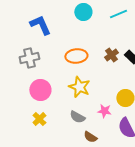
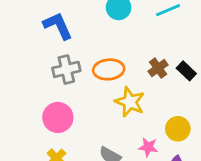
gray cross: (29, 58) -> (66, 69), moved
yellow star: (79, 87) -> (130, 102), moved

